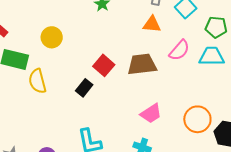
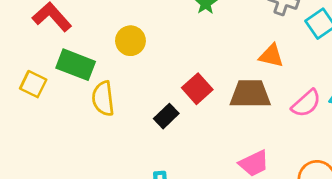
orange triangle: (152, 24) -> (271, 56), moved
pink semicircle: (179, 50) -> (306, 103), moved

